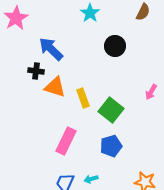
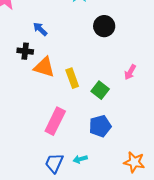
blue arrow: (51, 49) -> (40, 29), size x0.6
pink arrow: (151, 92) -> (130, 72), moved
green square: (111, 110) -> (100, 90), size x0.7

